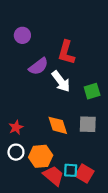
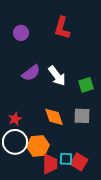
red L-shape: (66, 52) -> (62, 28), moved
purple semicircle: (38, 66) -> (31, 73), moved
white circle: (16, 152) -> (15, 142), size x1.6
red trapezoid: (53, 176) -> (50, 164), turned 50

